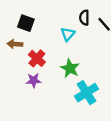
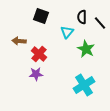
black square: (26, 23) -> (41, 16), moved
green star: (70, 68) -> (86, 49), moved

